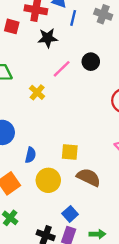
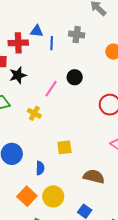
black star: (48, 38) -> (18, 75), moved
yellow square: (70, 152) -> (64, 147), moved
yellow circle: (48, 180) -> (53, 196), moved

